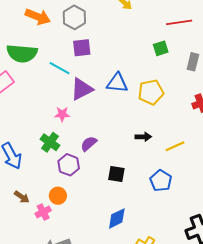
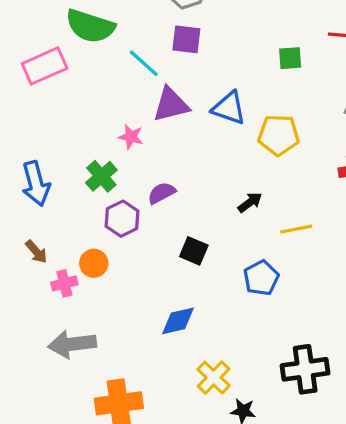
green square: (161, 48) -> (290, 58), moved
black arrow: (143, 137) -> (250, 202), turned -49

